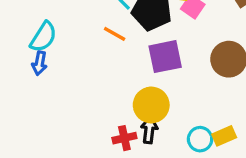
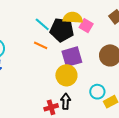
yellow circle: (151, 105) -> (66, 75), moved
cyan circle: (200, 139) -> (97, 92), moved

